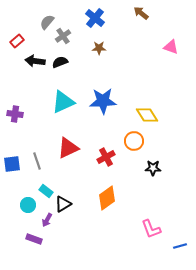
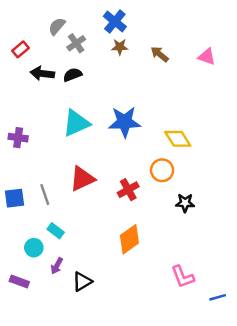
brown arrow: (141, 13) -> (160, 54), moved
brown star: (99, 48) -> (120, 47), moved
black triangle: (63, 204) -> (82, 282), moved
purple rectangle: (34, 239) -> (19, 282), moved

